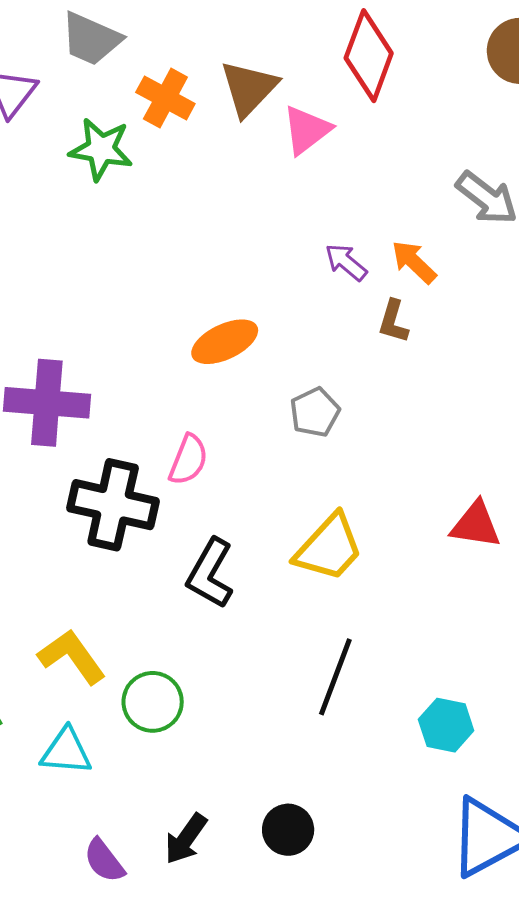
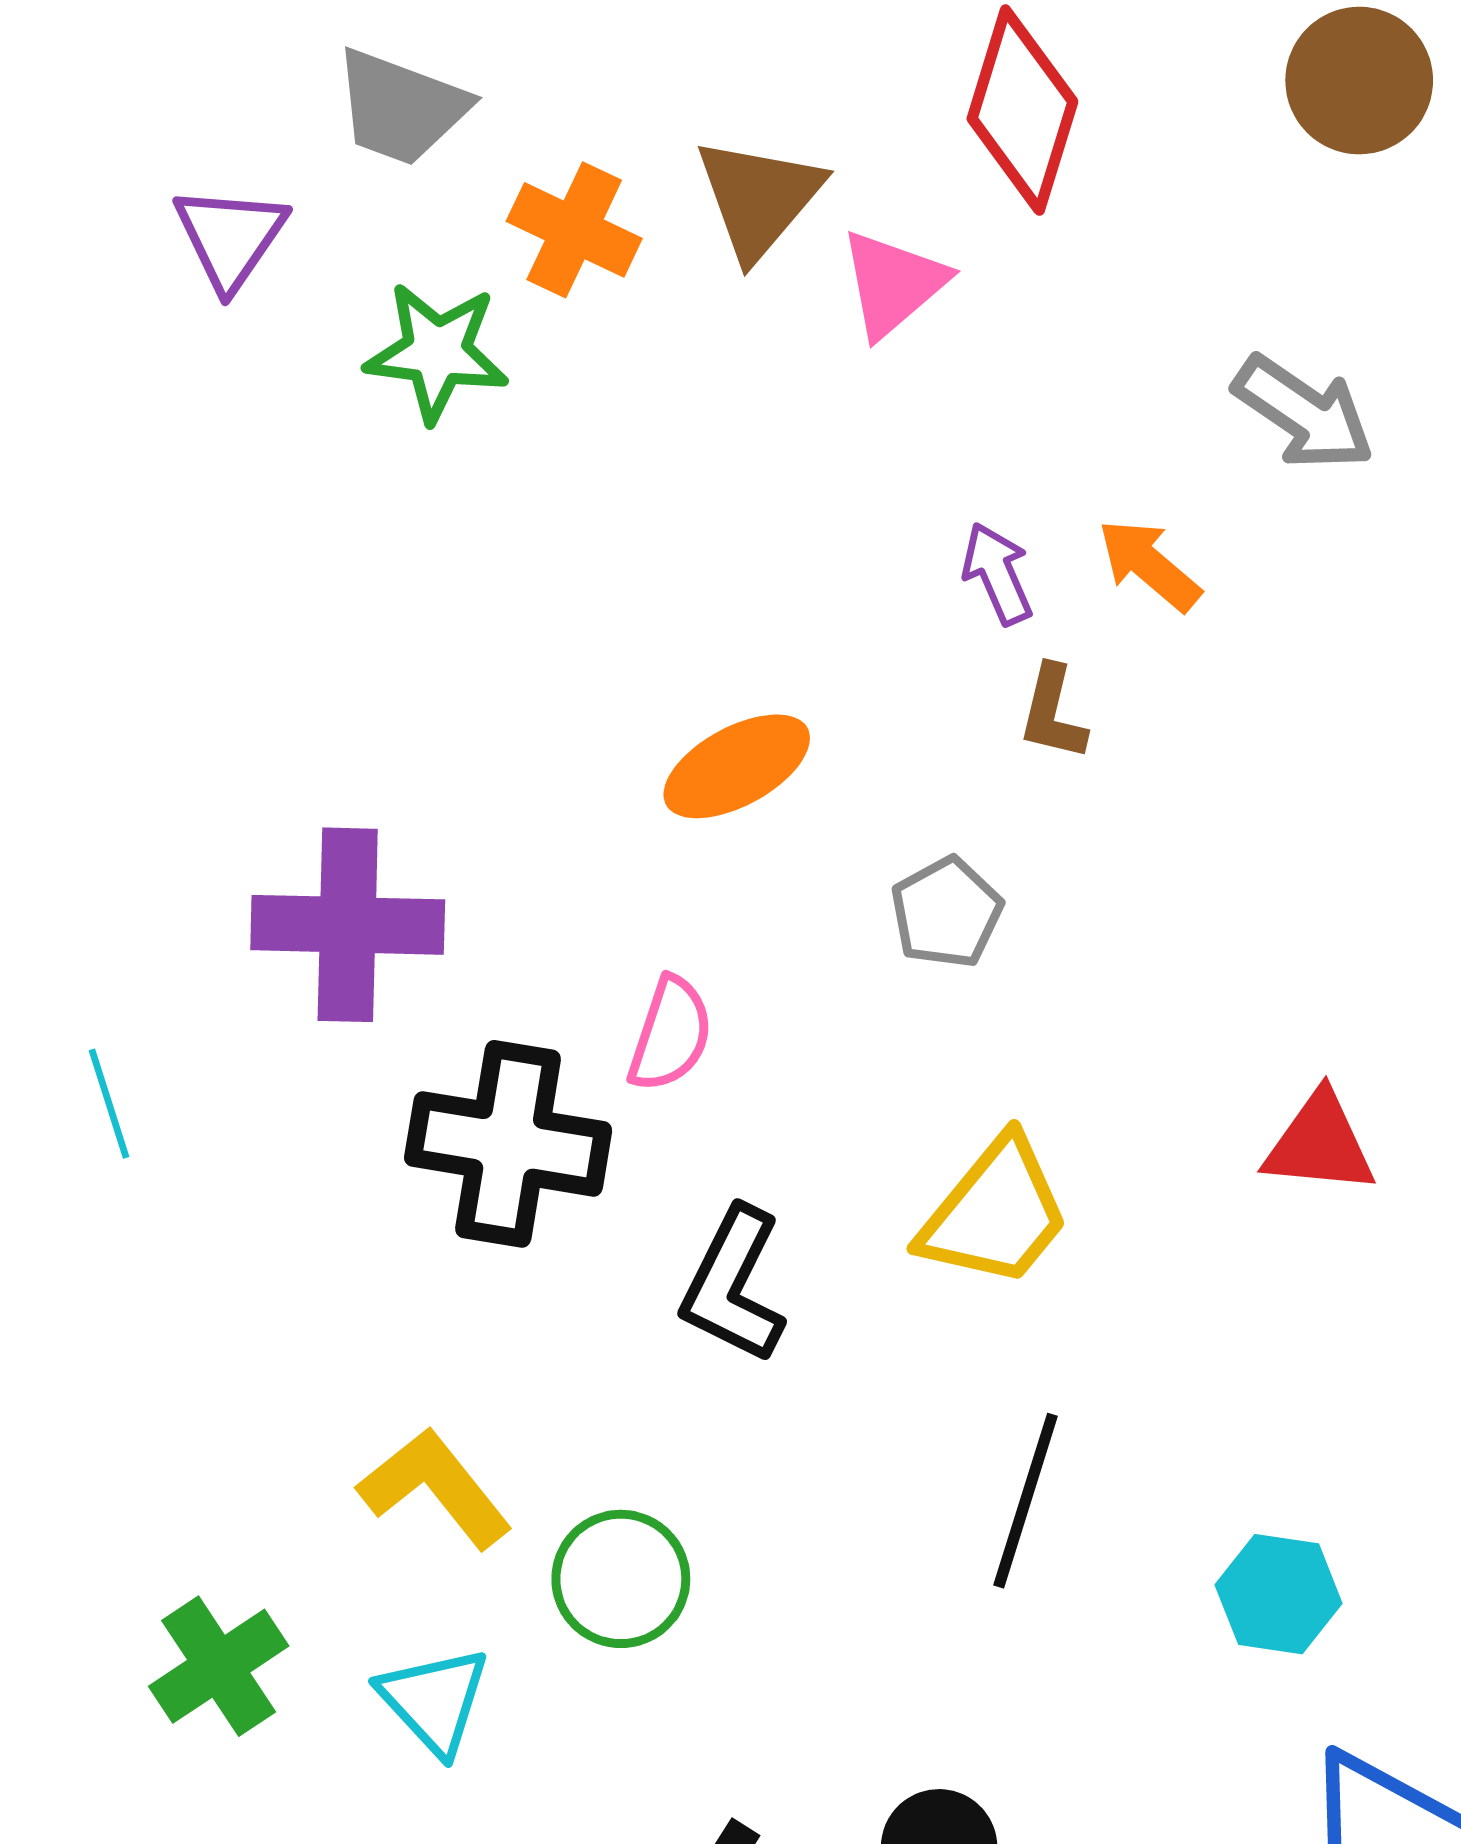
purple arrow: (346, 262) -> (997, 574), turned 30
brown L-shape: (393, 321) -> (1053, 713), moved
cyan triangle: (66, 751) -> (434, 1700), turned 46

